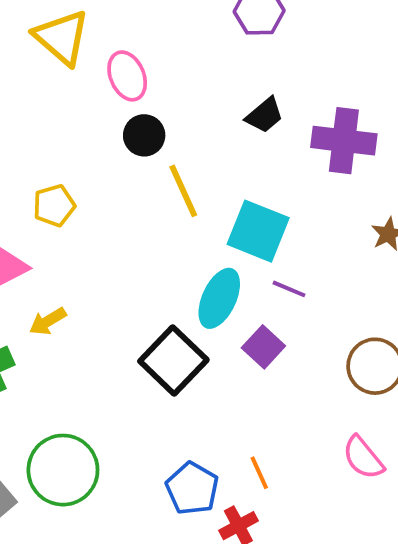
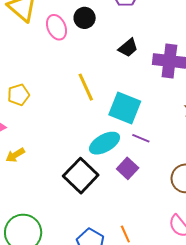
black circle: (144, 135) -> (85, 18), moved
cyan ellipse: (219, 298) -> (105, 143), turned 36

